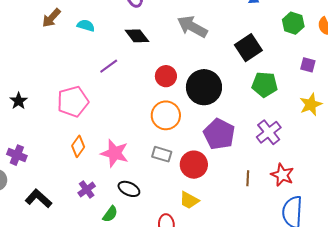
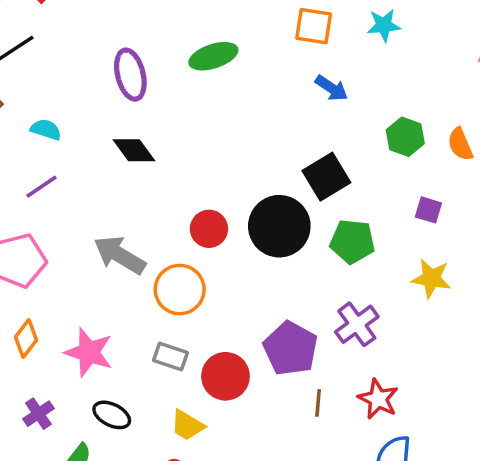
gray arrow: (192, 27) -> (120, 255), moved
purple line: (109, 66) -> (42, 187), moved
red circle: (166, 76) -> (209, 229), moved
black circle: (204, 87) -> (279, 226), moved
yellow star: (311, 104) -> (431, 279), turned 30
purple pentagon: (219, 134) -> (291, 348), moved
yellow trapezoid: (189, 200) -> (187, 425), moved

